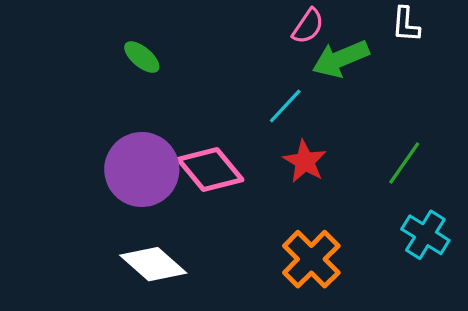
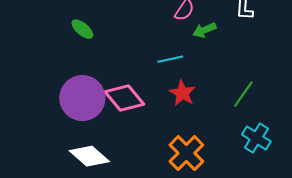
green arrow: (341, 59) -> (204, 30), size x0.7
cyan line: (285, 106) -> (170, 59), turned 35

